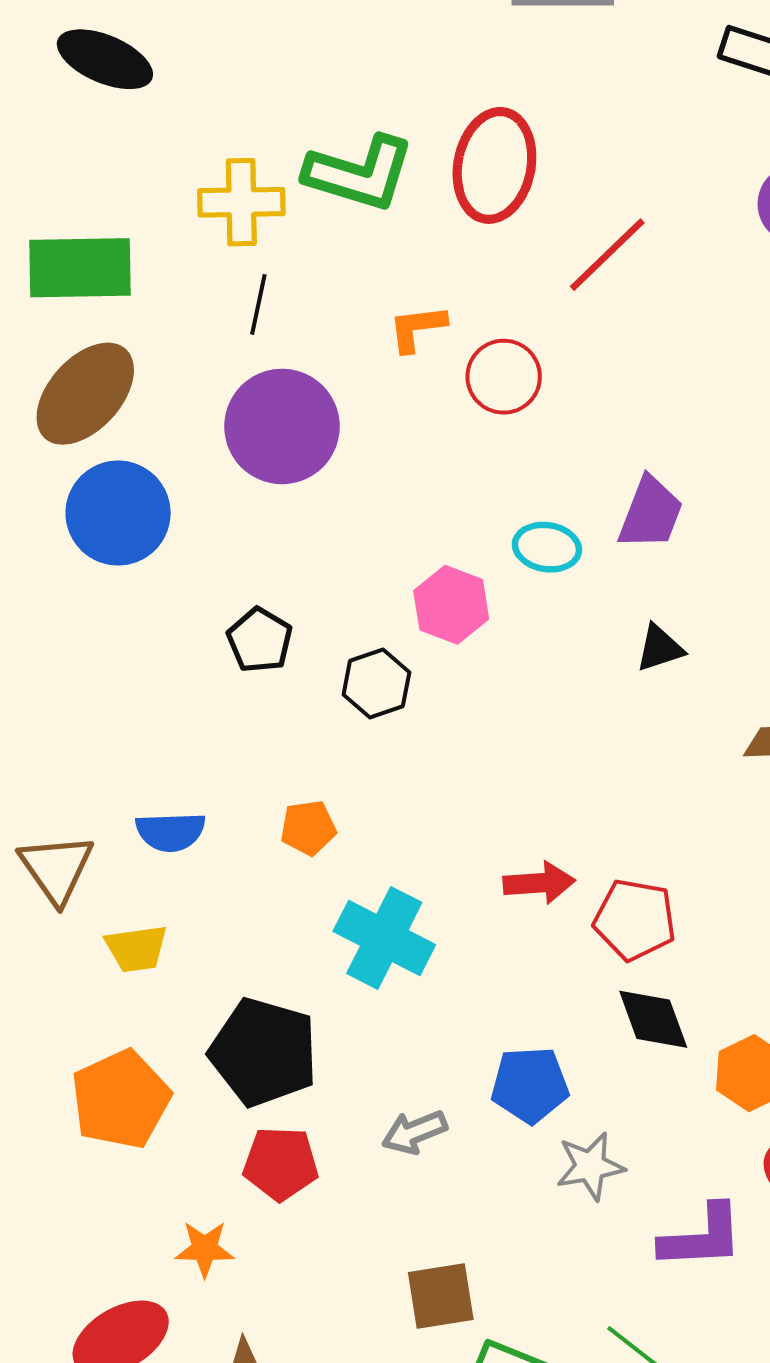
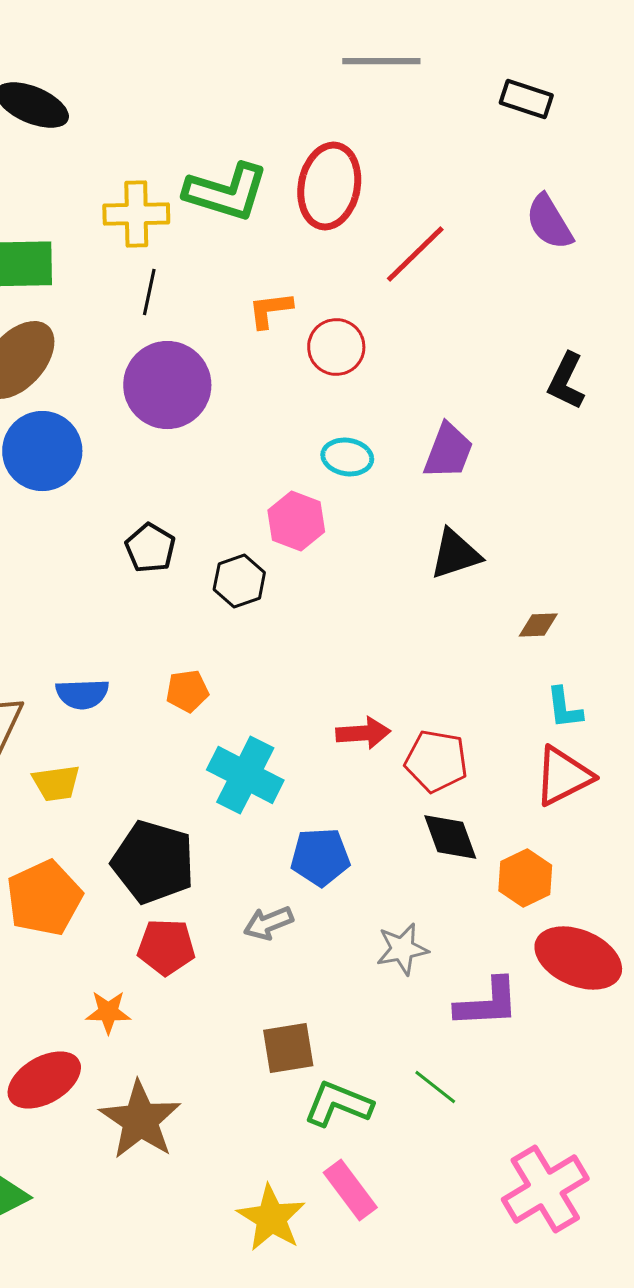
cyan ellipse: (547, 547) -> (347, 457), moved
black triangle: (660, 648) -> (455, 554), size x1.4
blue pentagon: (530, 1085) -> (320, 857), moved

